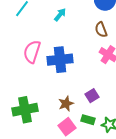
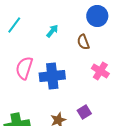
brown semicircle: (101, 30) -> (83, 42), moved

